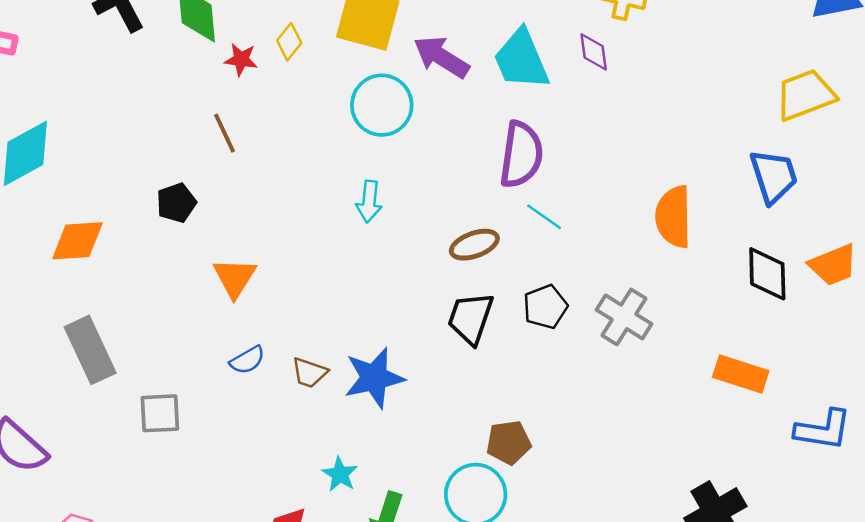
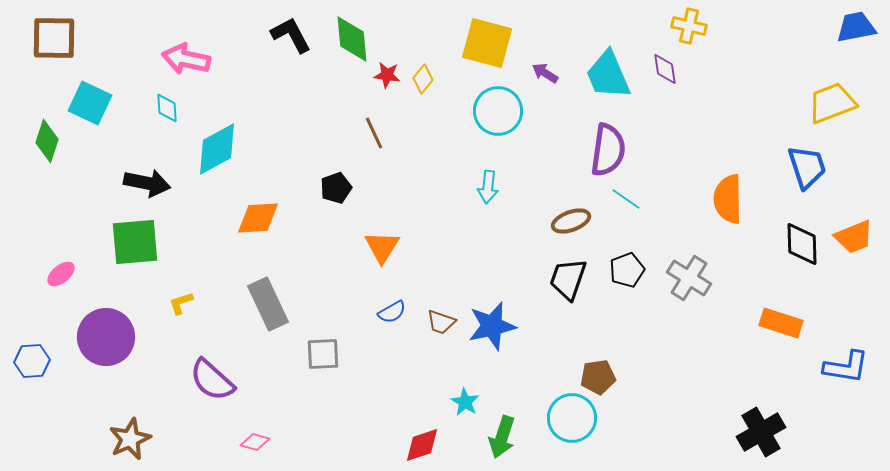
yellow diamond: (289, 42) -> (423, 79), moved
purple arrow: (441, 57) -> (545, 73), size x0.6

